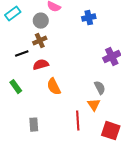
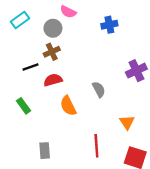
gray semicircle: (100, 88) -> (99, 89), moved
orange triangle: (94, 105) -> (127, 122), moved

